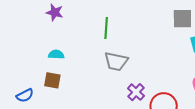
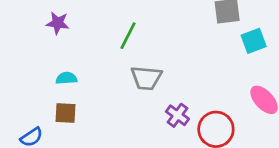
green line: (106, 28) -> (128, 36), turned 30

